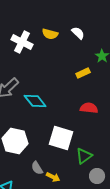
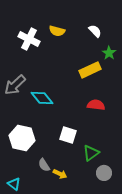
white semicircle: (78, 33) -> (95, 31), moved
yellow rectangle: (83, 73) -> (90, 70), size x1.5
white square: (61, 138) -> (68, 135), size x0.7

